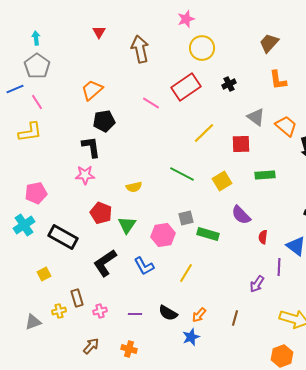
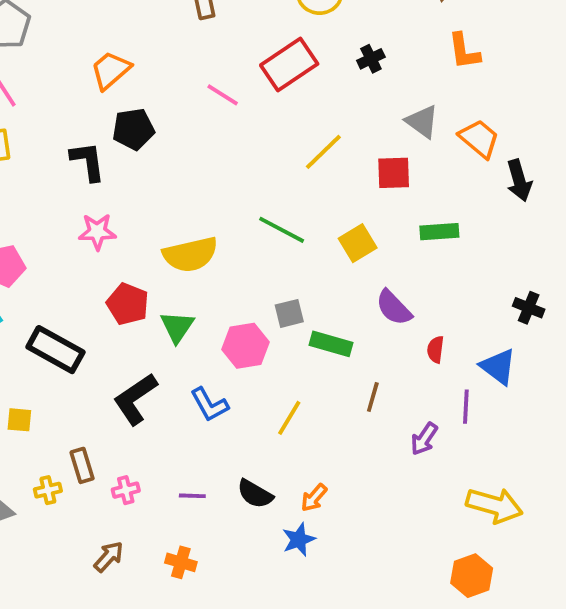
black L-shape: (91, 147) -> (88, 161), moved
yellow semicircle: (134, 187) -> (190, 255), size x1.8
yellow square: (44, 274) -> (19, 420), turned 32
brown line: (235, 318) -> (373, 397), moved

